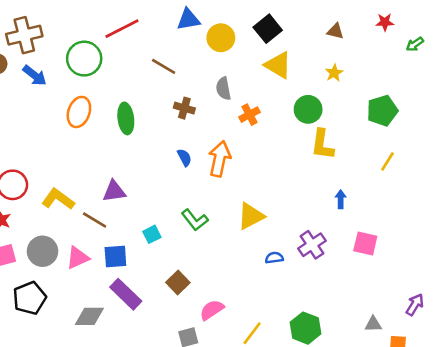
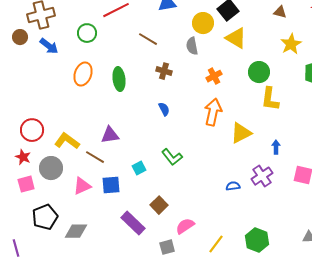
yellow circle: (221, 38) -> (203, 23), moved
green circle: (84, 59) -> (87, 33), size x0.7
yellow star: (334, 73) -> (291, 44), moved, size x1.5
gray semicircle: (223, 89) -> (192, 46), moved
orange arrow: (220, 159) -> (213, 112), moved
blue arrow: (341, 199) -> (276, 147), moved
yellow triangle: (251, 216) -> (241, 133), moved
gray circle: (43, 251) -> (51, 168), moved
purple rectangle: (126, 294) -> (133, 223), moved
gray diamond: (89, 316) -> (76, 231), moved

